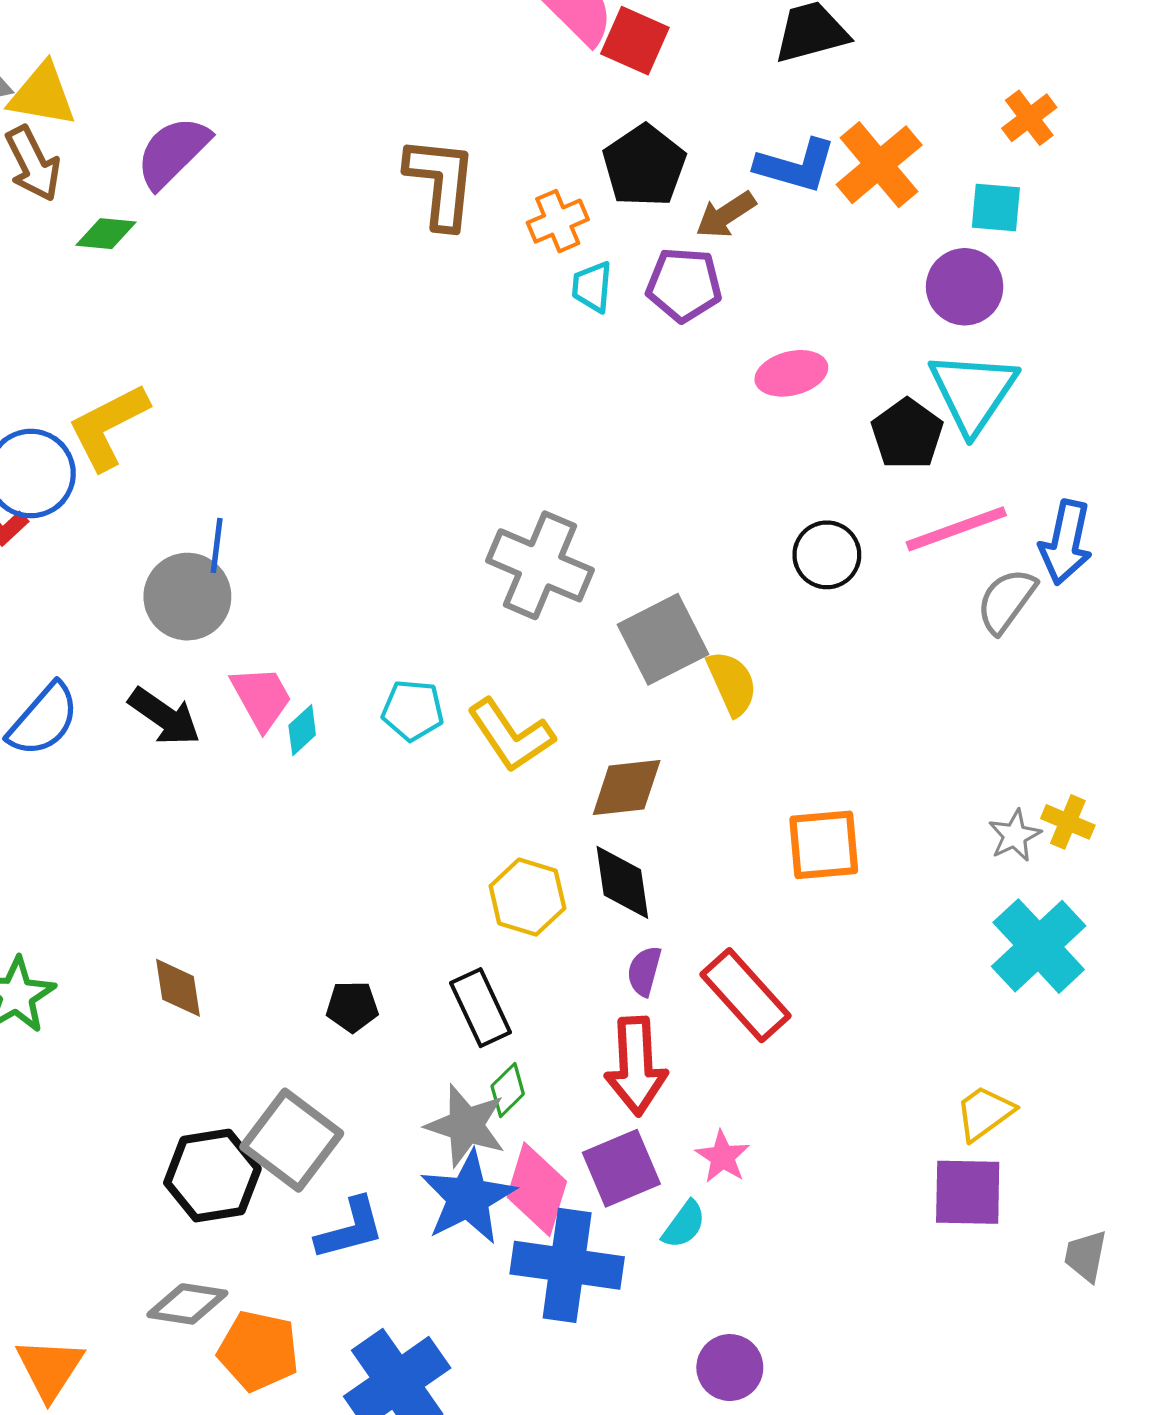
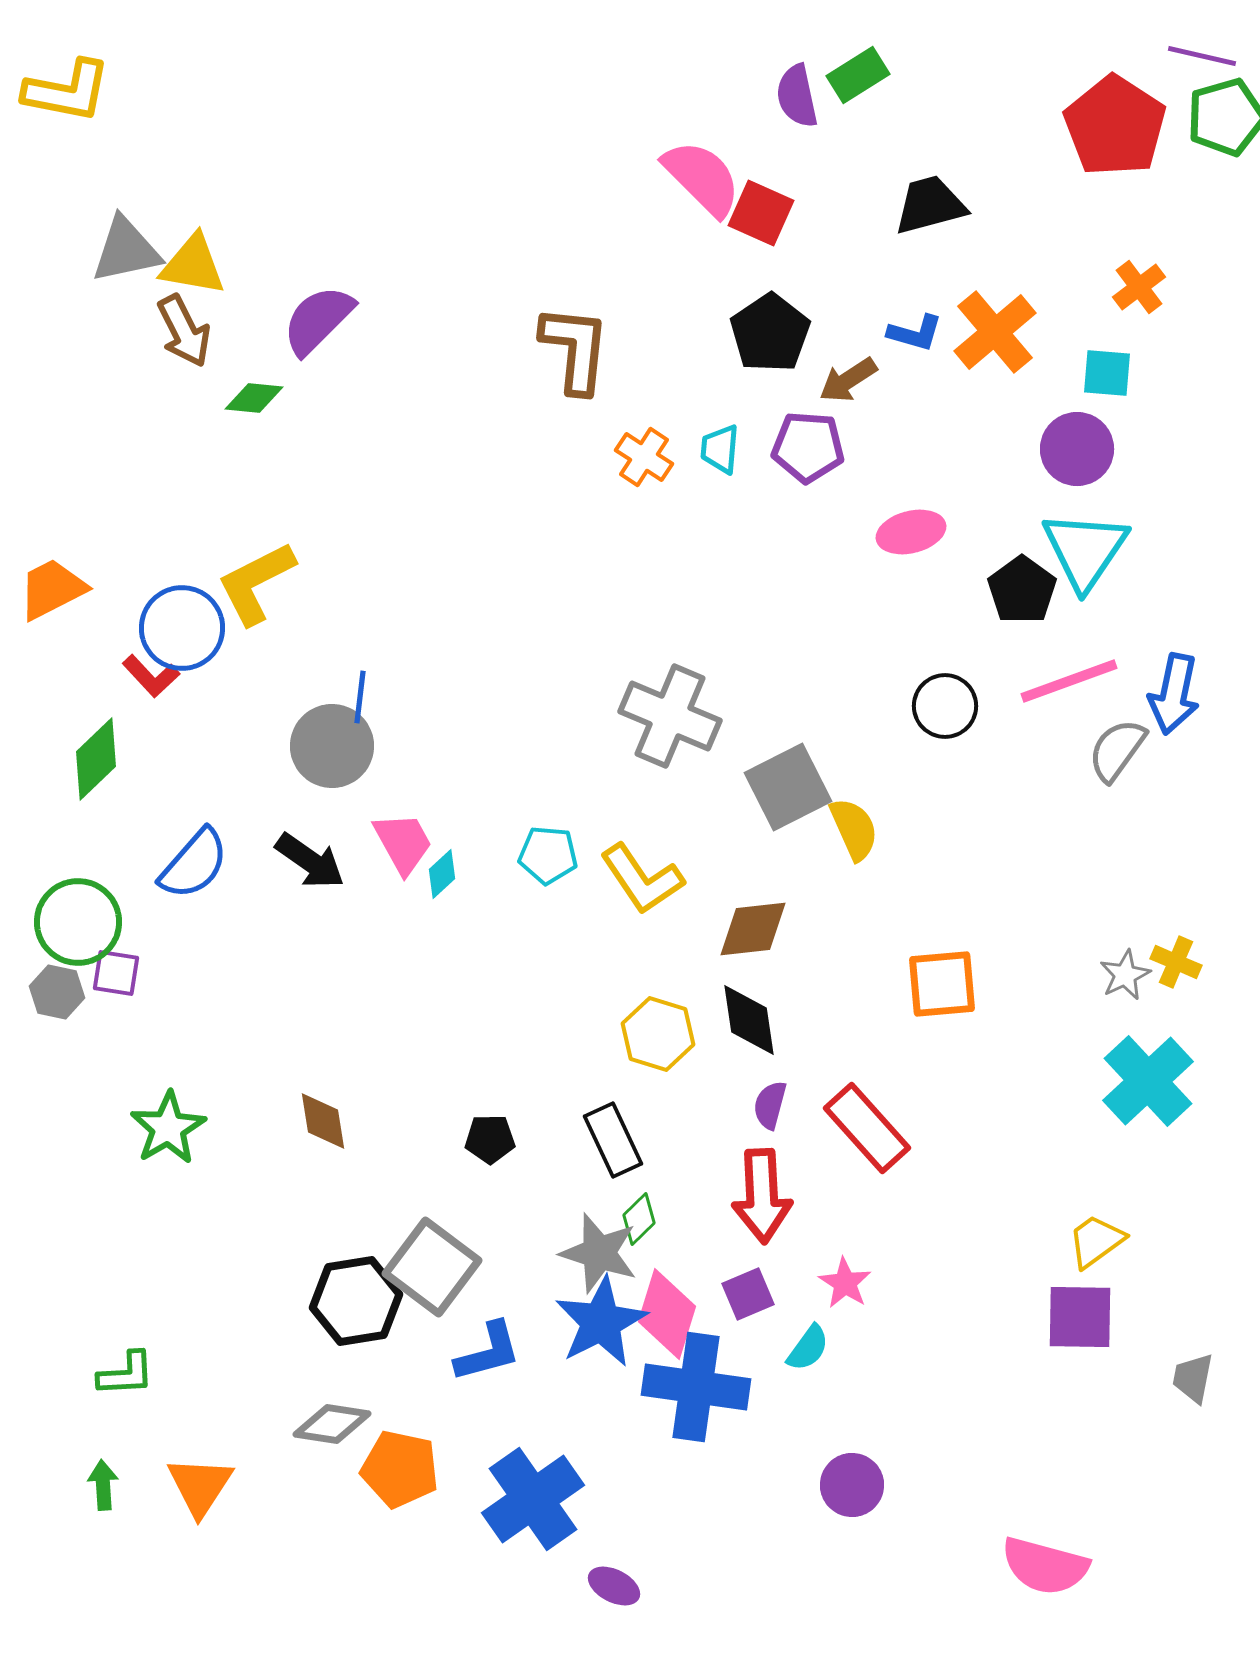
blue L-shape: (796, 166) -> (915, 333), size x0.7
orange cross: (558, 221) -> (644, 457), moved, turned -34
purple square: (621, 1168) -> (748, 1294), size x0.7

